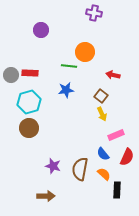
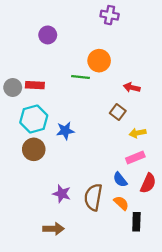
blue star: (66, 90) -> (65, 131), moved
yellow arrow: (102, 114) -> (138, 133), moved, turned 104

